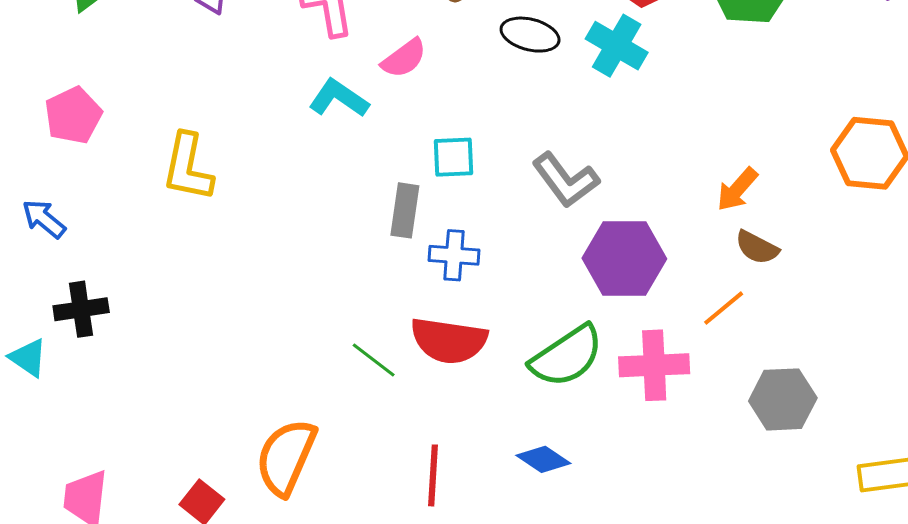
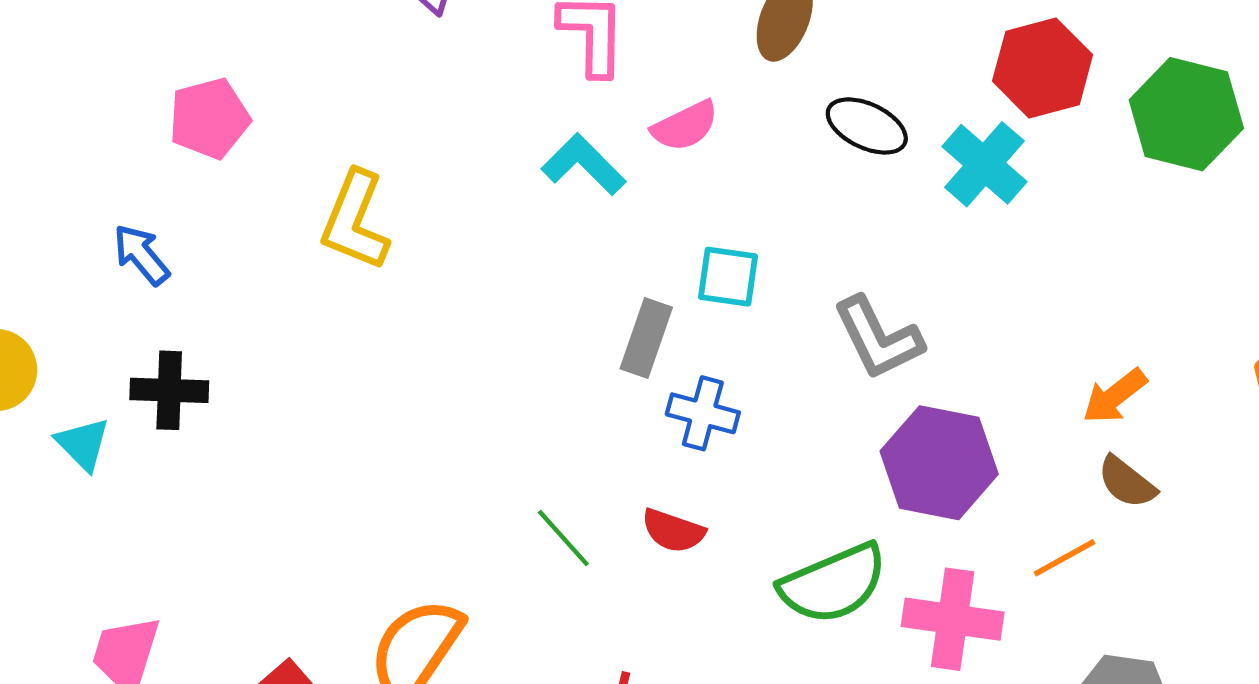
red semicircle: (449, 341) -> (673, 531), size x0.6

